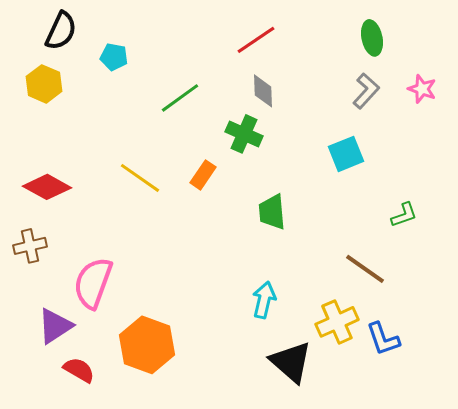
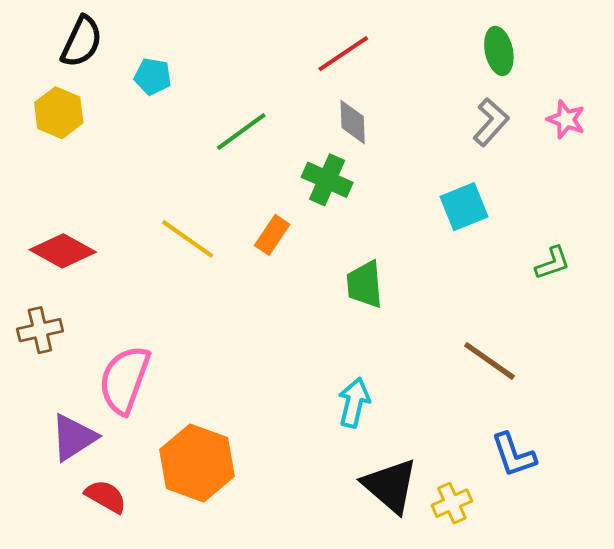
green L-shape: (404, 215) -> (553, 263), moved
yellow cross: (337, 322) -> (452, 503), moved, size x0.7

